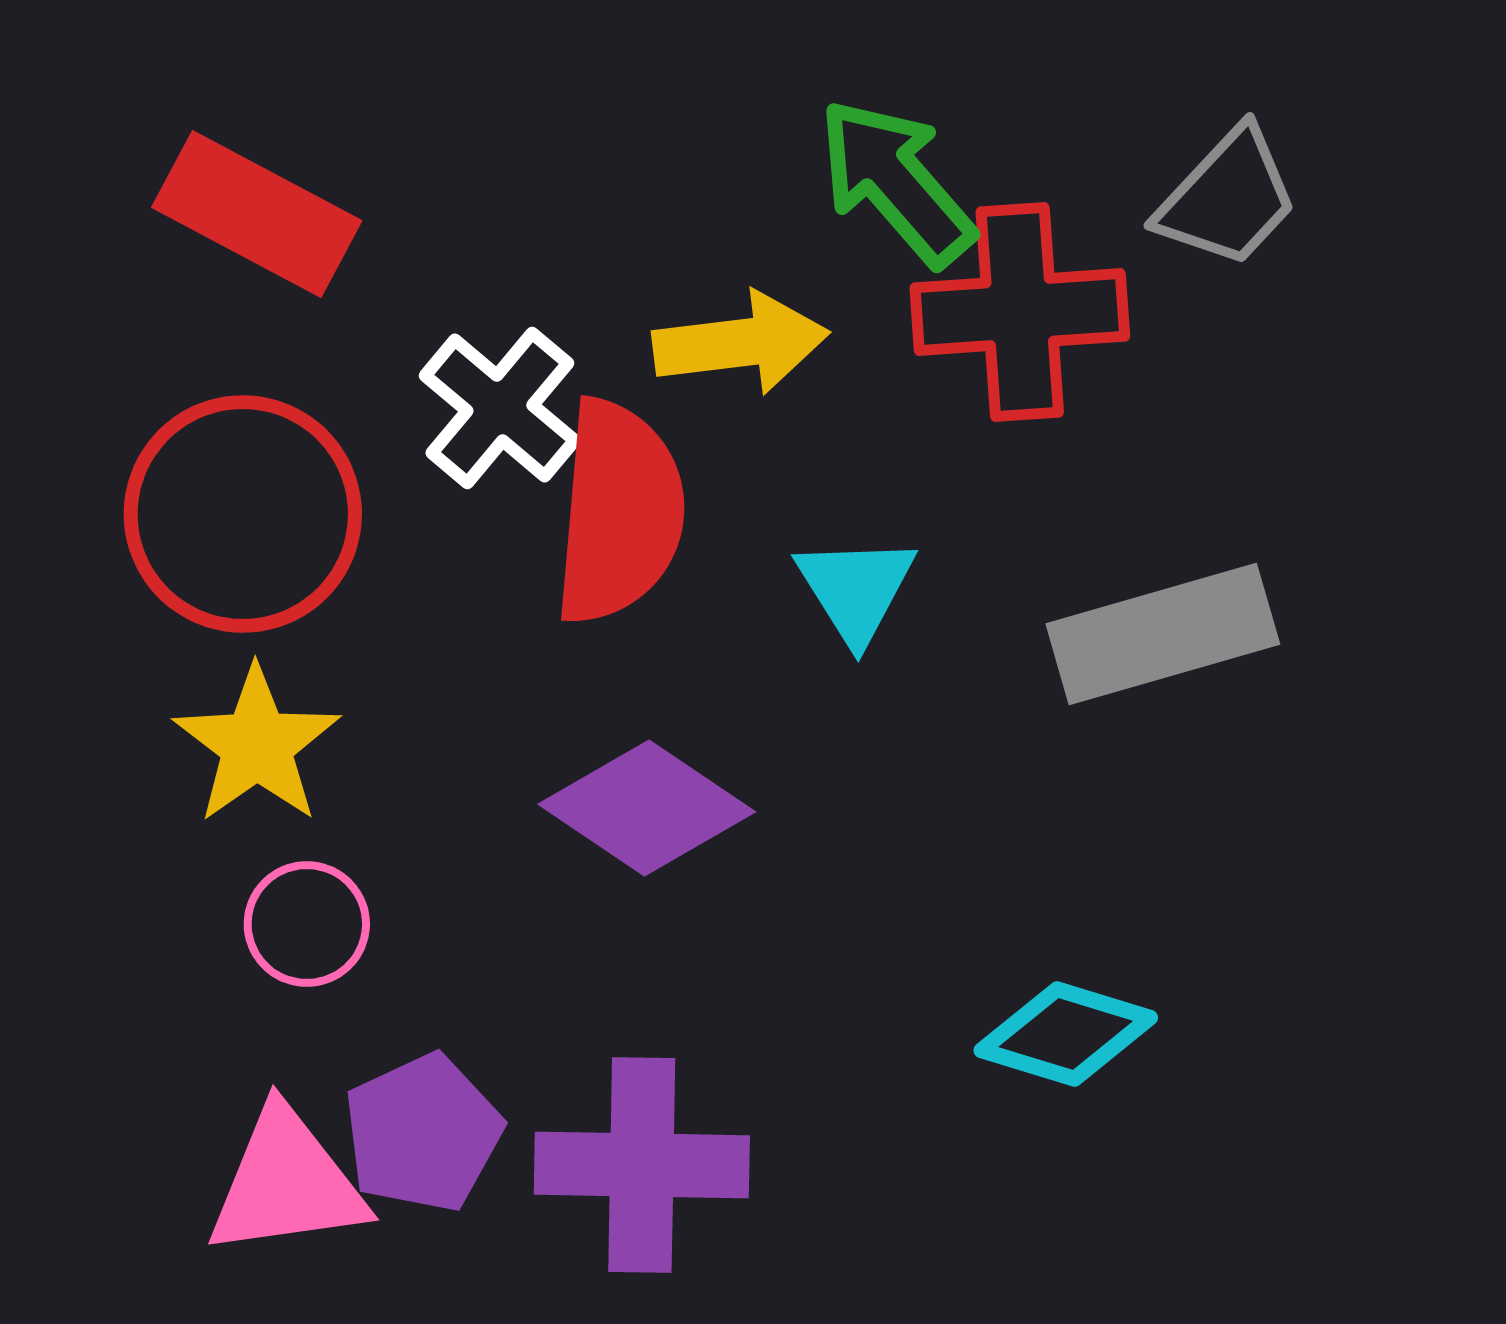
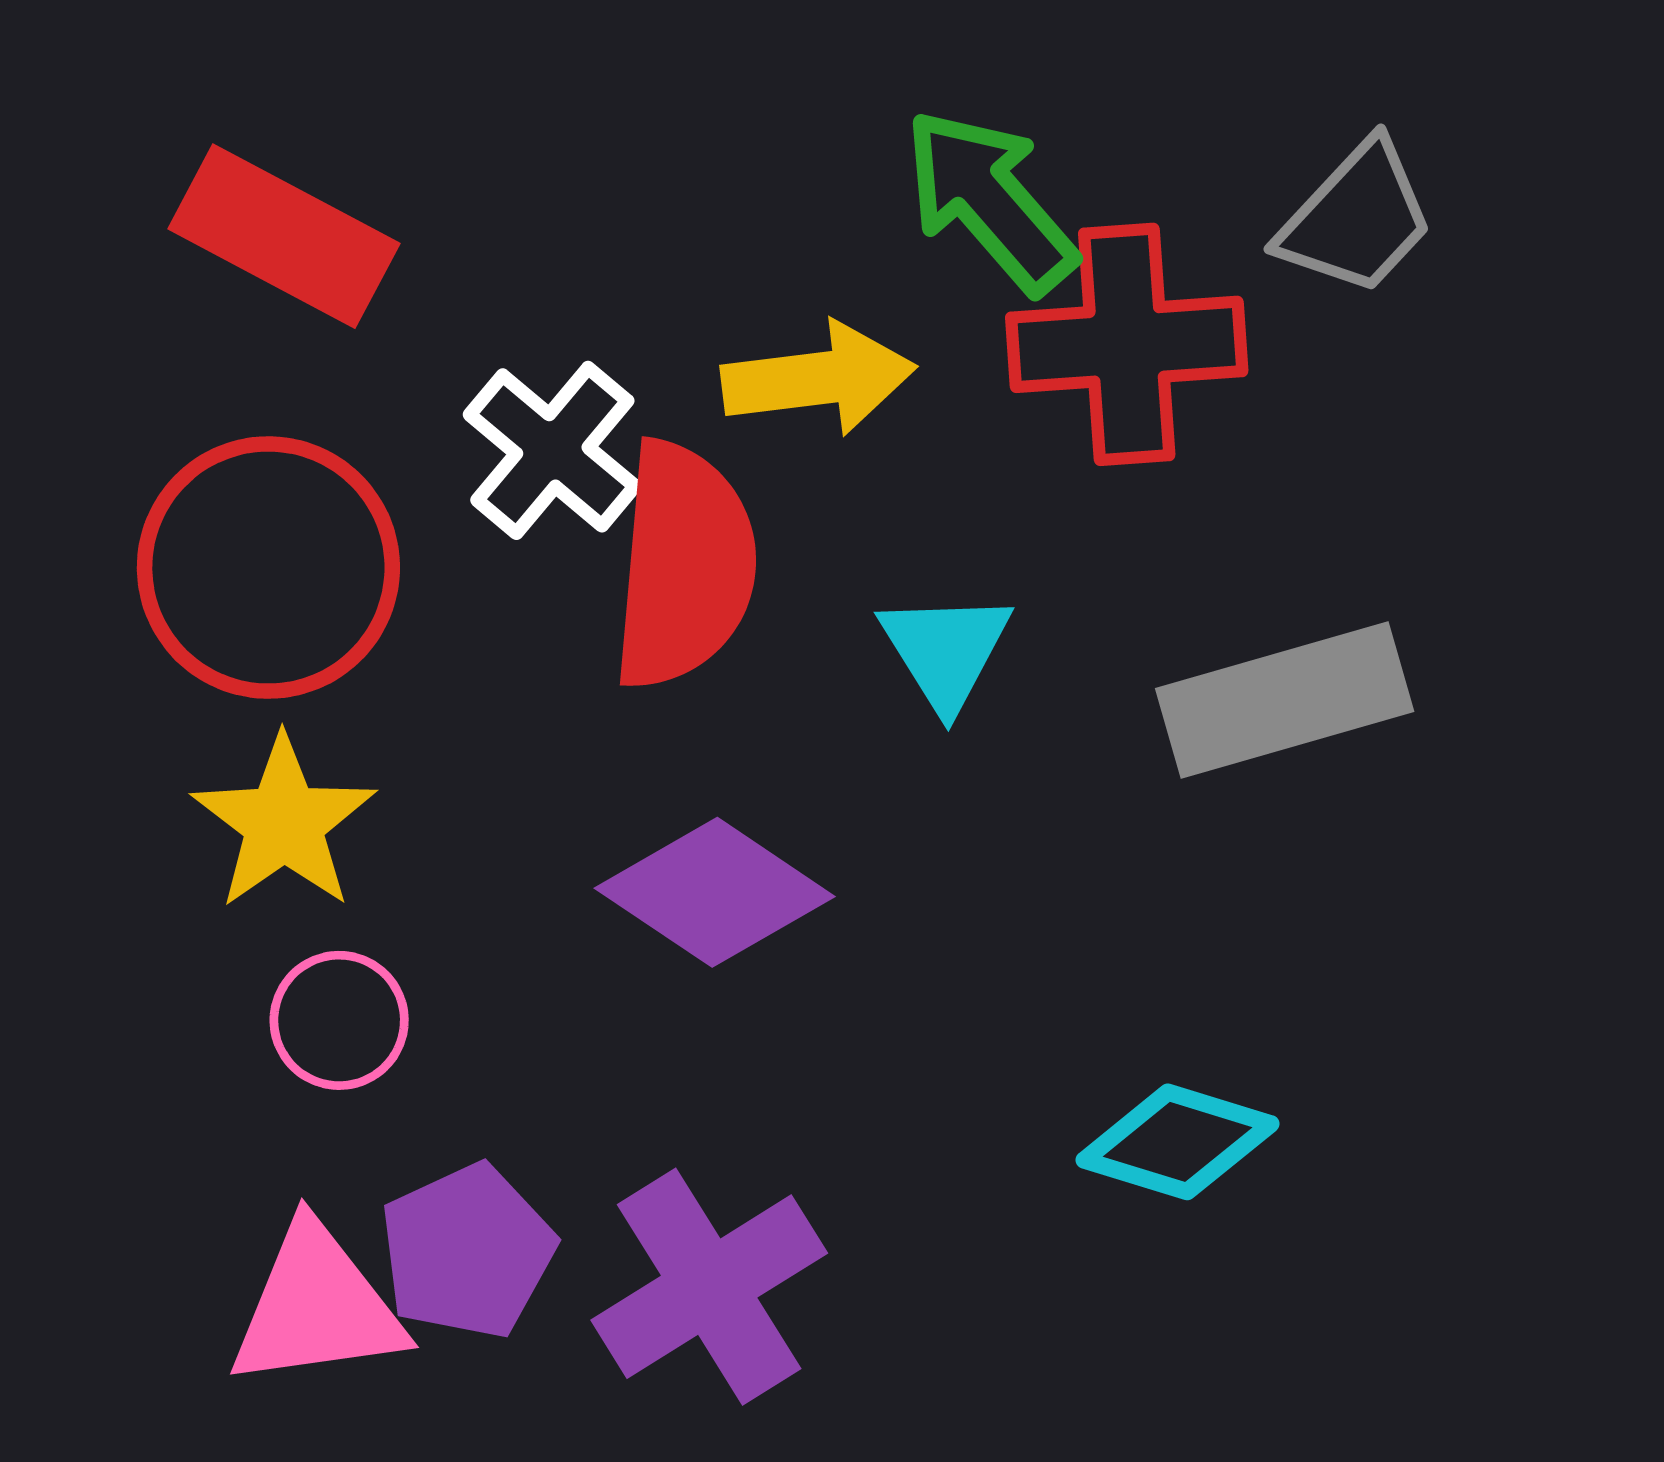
purple cross: (642, 1165) -> (709, 1287), turned -33

